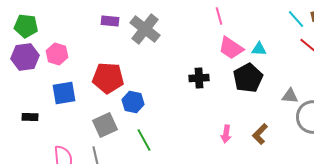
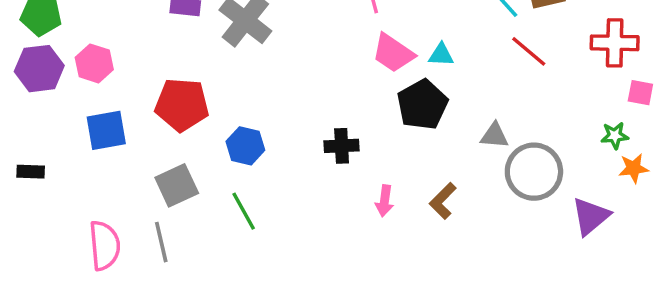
black cross: (199, 78) -> (342, 146), moved
blue hexagon: (133, 102) -> (245, 146), moved
black rectangle: (30, 117) -> (31, 172), moved

